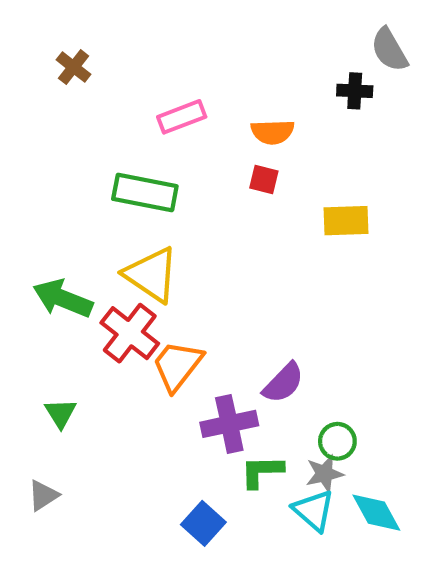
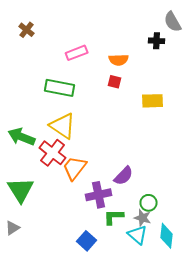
green triangle: (61, 413) -> (21, 190), size x1.8
gray star: (324, 474) -> (143, 218), turned 30
cyan diamond: (376, 513) -> (167, 236), turned 35

